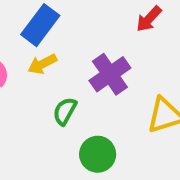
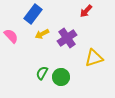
yellow arrow: (42, 64) -> (42, 34), moved
green semicircle: (65, 111) -> (42, 73), moved

